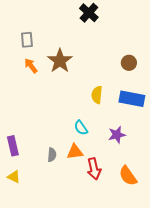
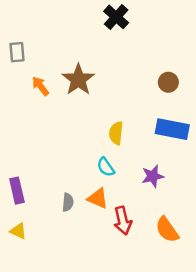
gray rectangle: (27, 40) -> (17, 52), moved
yellow semicircle: (97, 95) -> (116, 133), moved
orange triangle: (75, 152) -> (98, 198), turned 30

